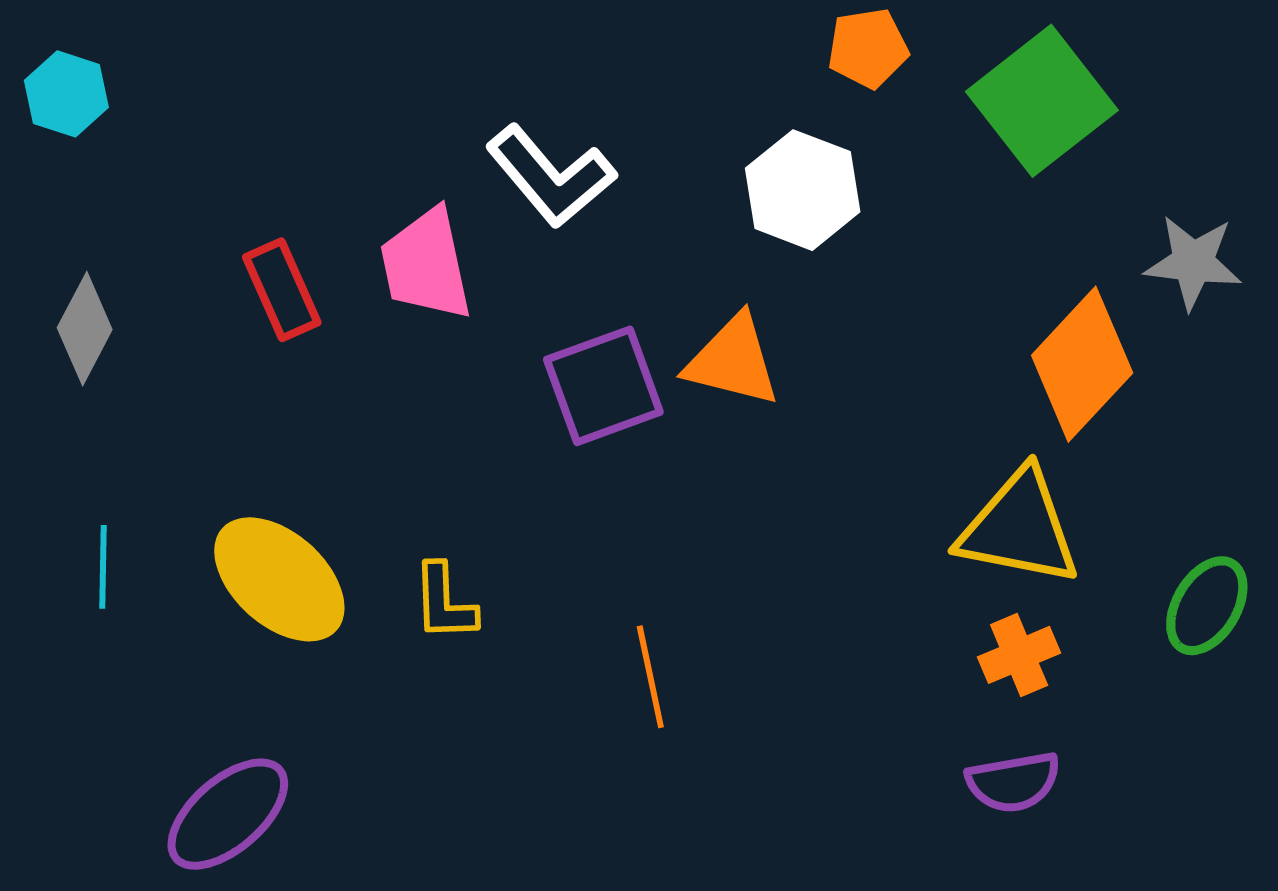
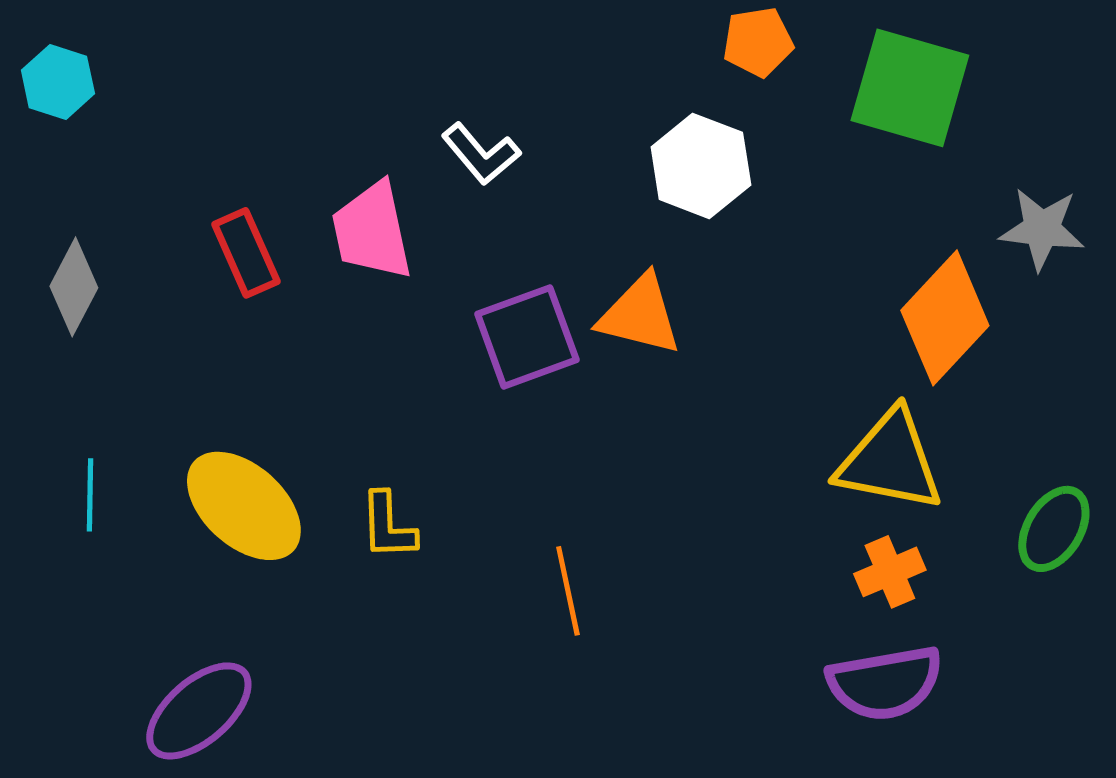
green square: (1042, 101) -> (910, 88), turned -36
white L-shape: (551, 176) -> (481, 154), size x0.7
purple semicircle: (1013, 782) -> (885, 683), size x1.4

